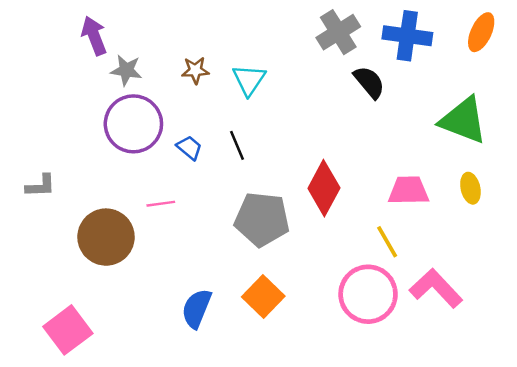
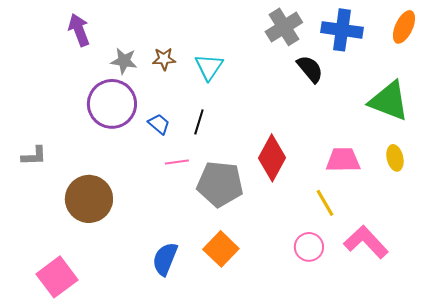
gray star: (126, 70) -> (124, 61), moved
black line: (237, 145) -> (199, 122), turned 40
pink line: (161, 204) -> (177, 162), moved
pink circle: (368, 294) -> (309, 247), size x0.6

